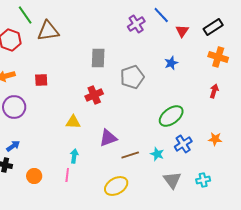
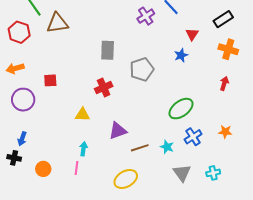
red triangle: (182, 31) -> (192, 34), moved
red square: (41, 80) -> (50, 80), moved
blue arrow: (13, 146) -> (22, 139), turned 144

